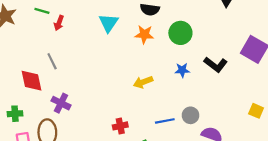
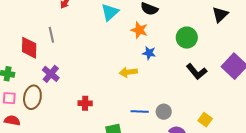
green circle: (180, 33) -> (187, 38), moved
blue star: (182, 70) -> (149, 53), moved
yellow square: (256, 111) -> (205, 120), moved
red cross: (120, 126) -> (85, 103), moved

